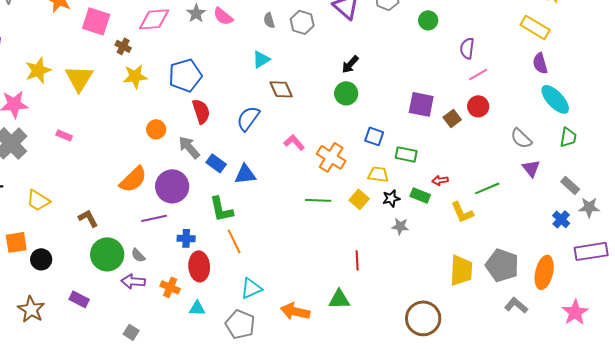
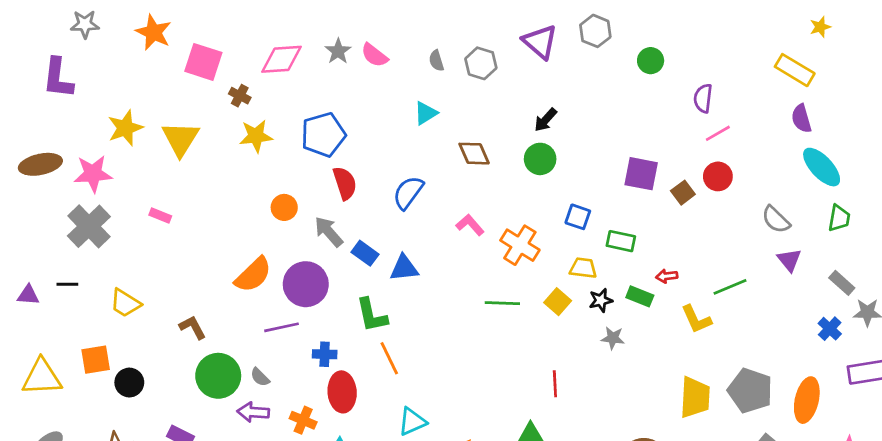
brown diamond: (281, 89) -> (474, 154), moved

